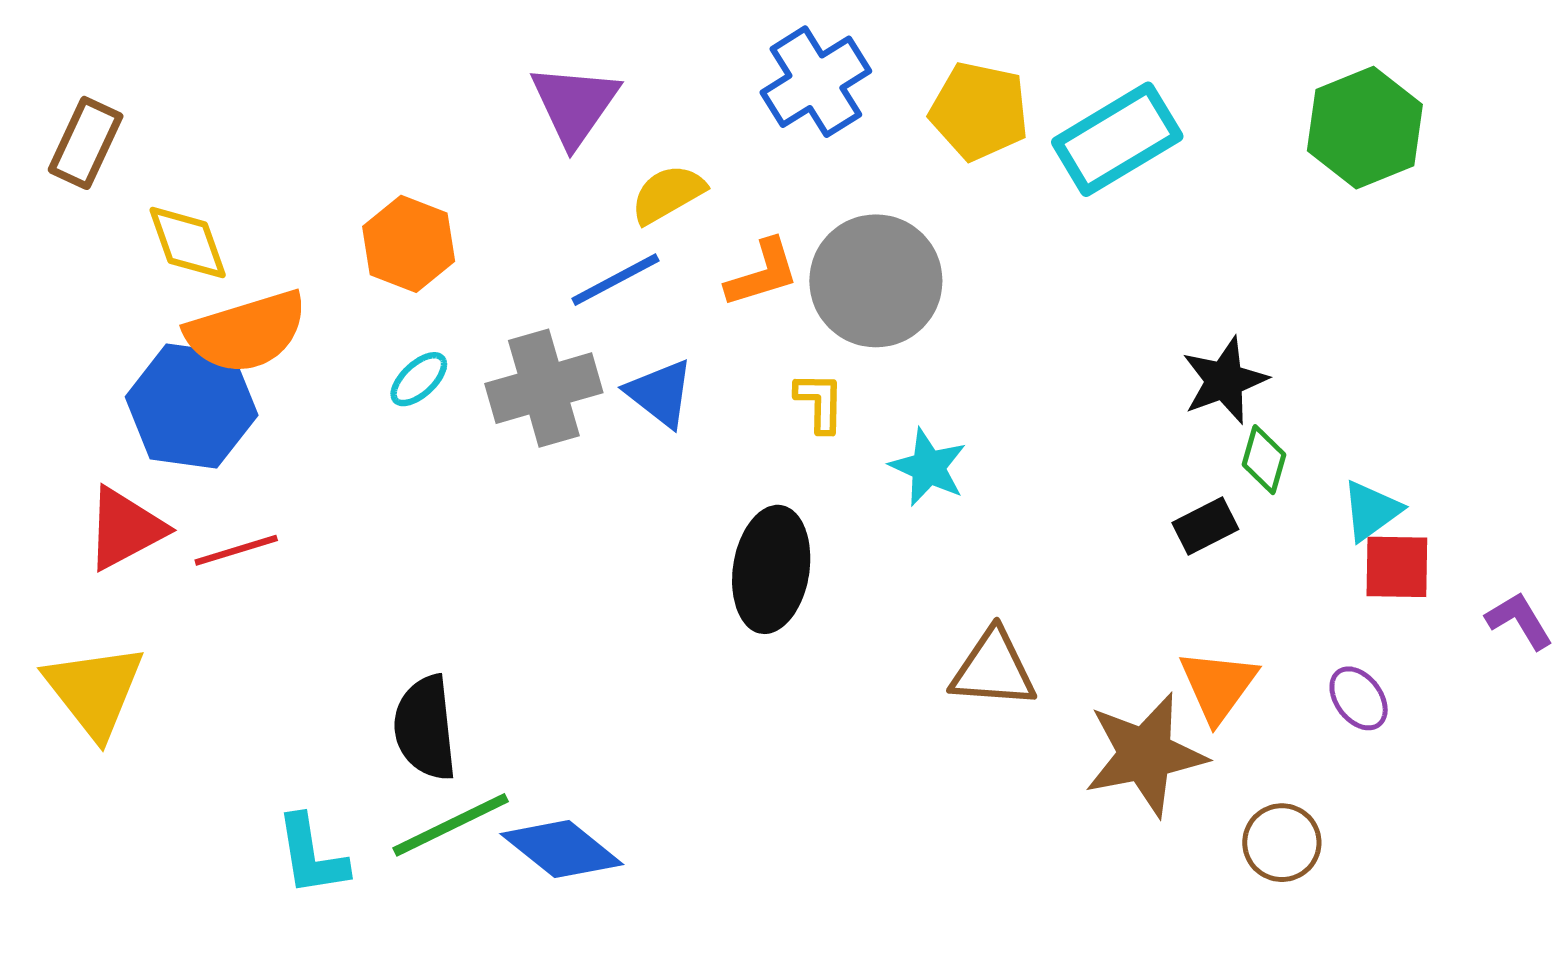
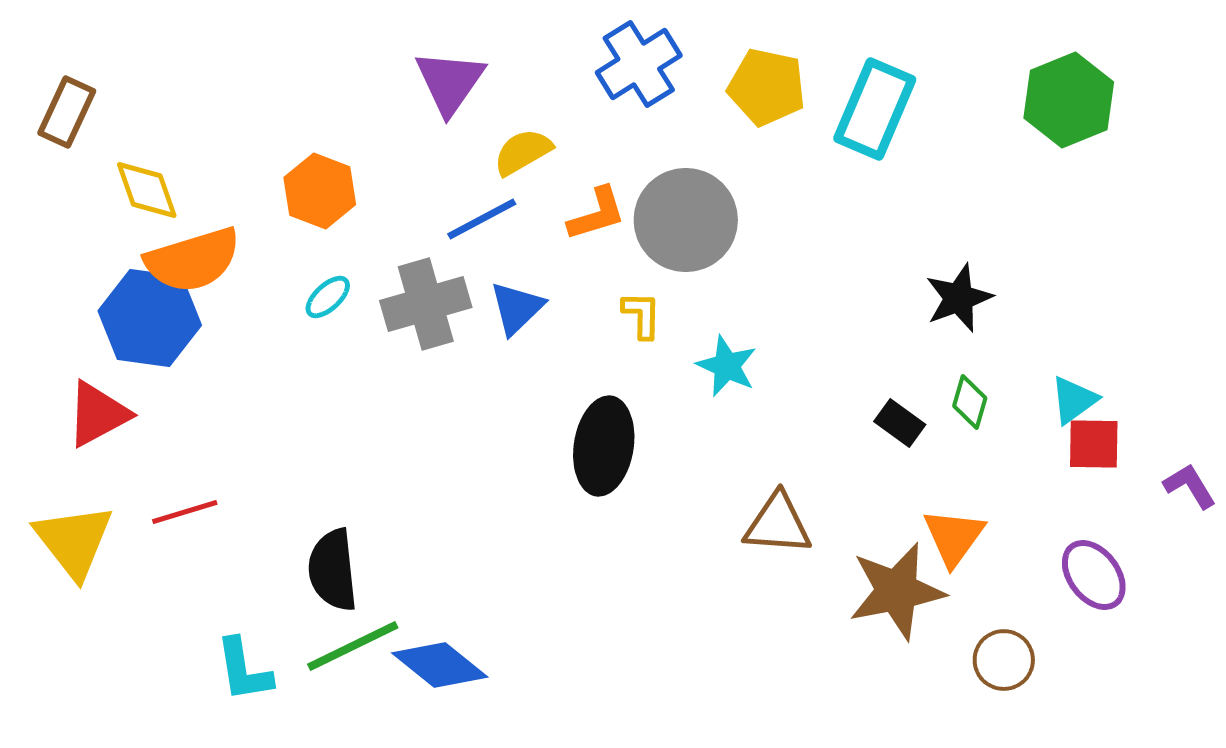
cyan rectangle: (1117, 139) -> (875, 109), turned -36
blue triangle: (660, 393) -> (517, 308), turned 38
green diamond: (1264, 460) -> (970, 402), moved
black rectangle: (1205, 526) -> (900, 423), moved, turned 63
red line: (236, 550) -> (185, 512), moved
purple ellipse: (1359, 698) -> (1094, 575), moved, size x1.4

